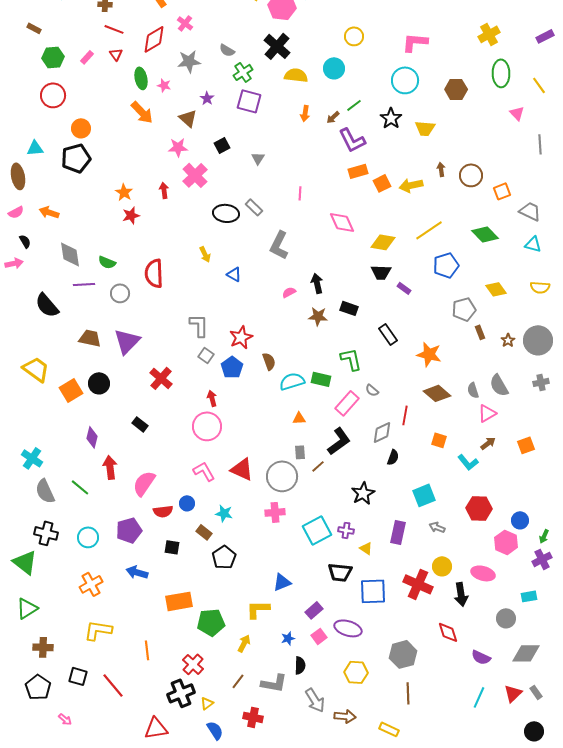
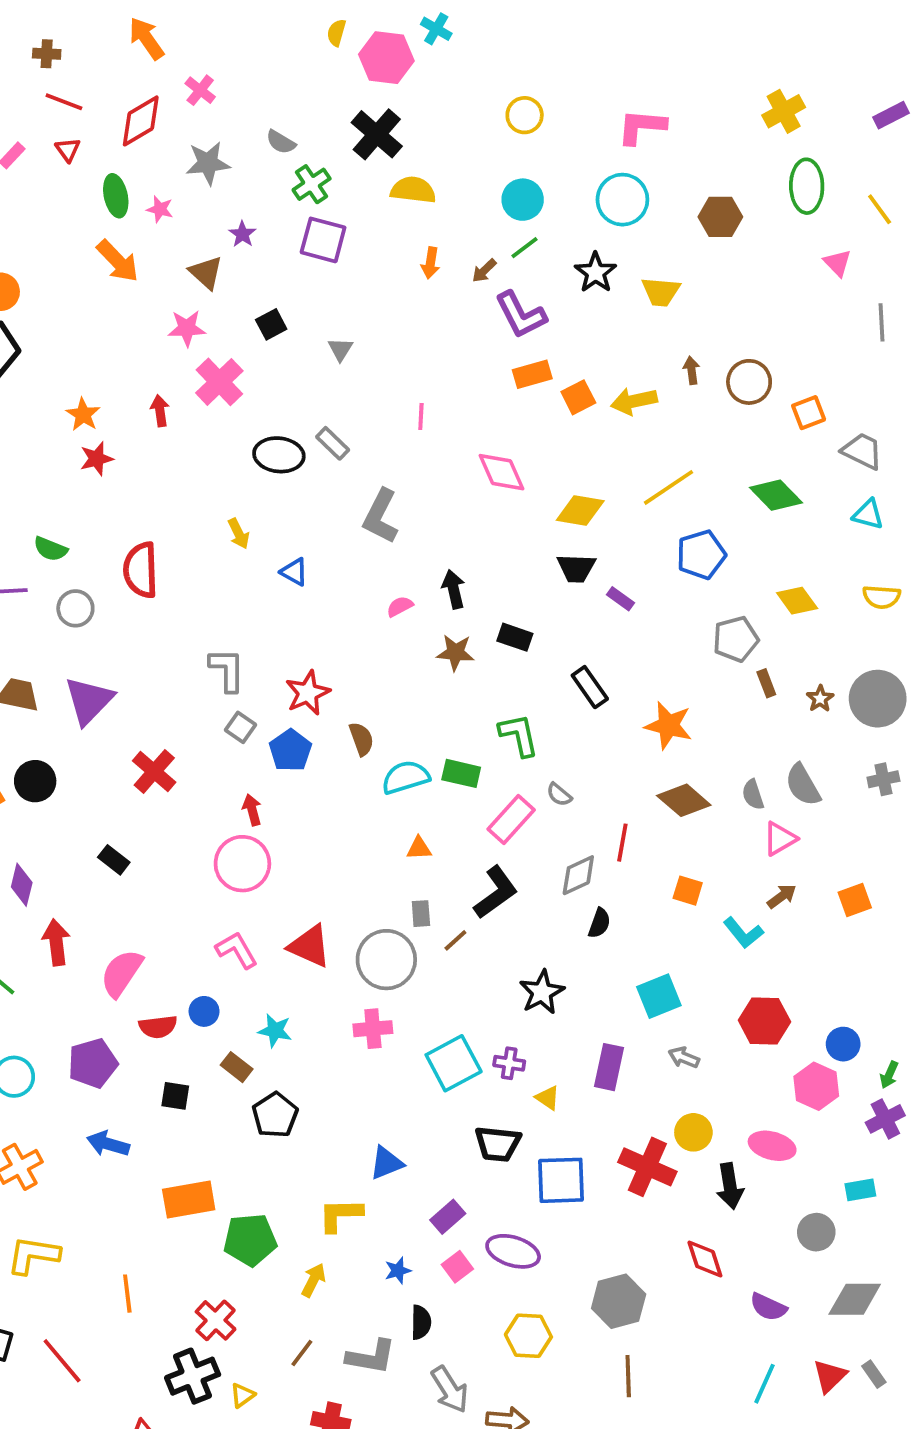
cyan circle: (334, 68) -> (523, 200), moved

